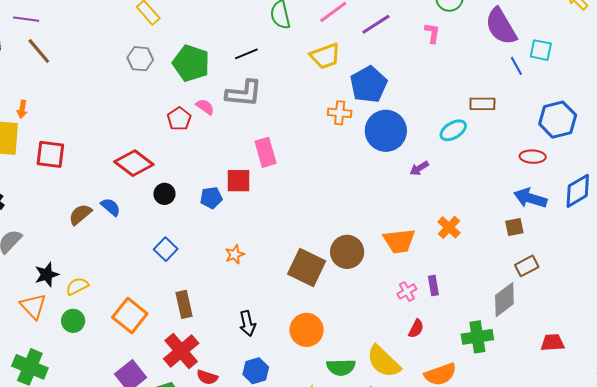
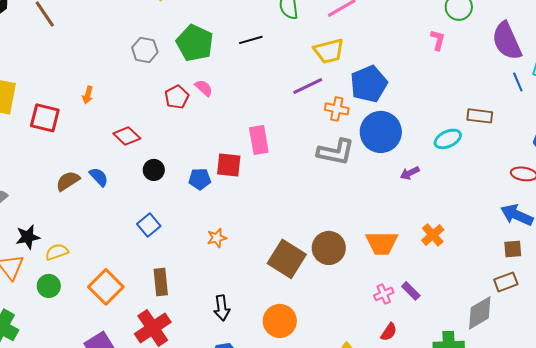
purple line: (376, 24) -> (308, 86), moved
gray hexagon: (140, 59) -> (145, 50), moved
gray L-shape: (244, 93) -> (336, 152), moved
orange arrow: (22, 109) -> (88, 95), moved
red diamond: (134, 163) -> (127, 136), size x0.7
brown square: (514, 227) -> (513, 249), moved
purple rectangle: (433, 285) -> (411, 291), turned -42

